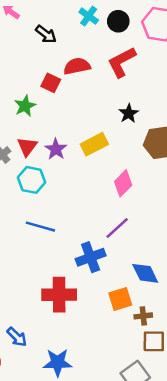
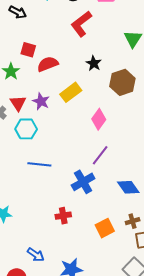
red semicircle: (77, 66) -> (48, 64), moved
red cross: (59, 295) -> (63, 216), size x0.6
orange square: (120, 299) -> (105, 228), moved

